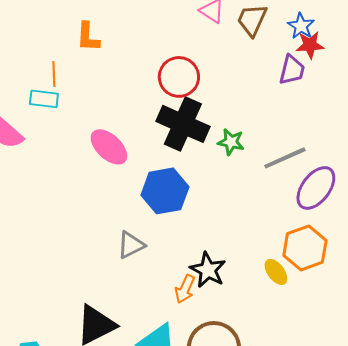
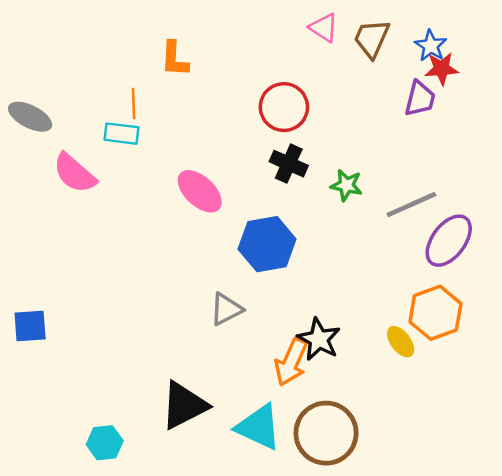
black cross: (183, 124) -> (289, 164), size x0.6
orange arrow: (185, 289) -> (291, 362), size x1.4

